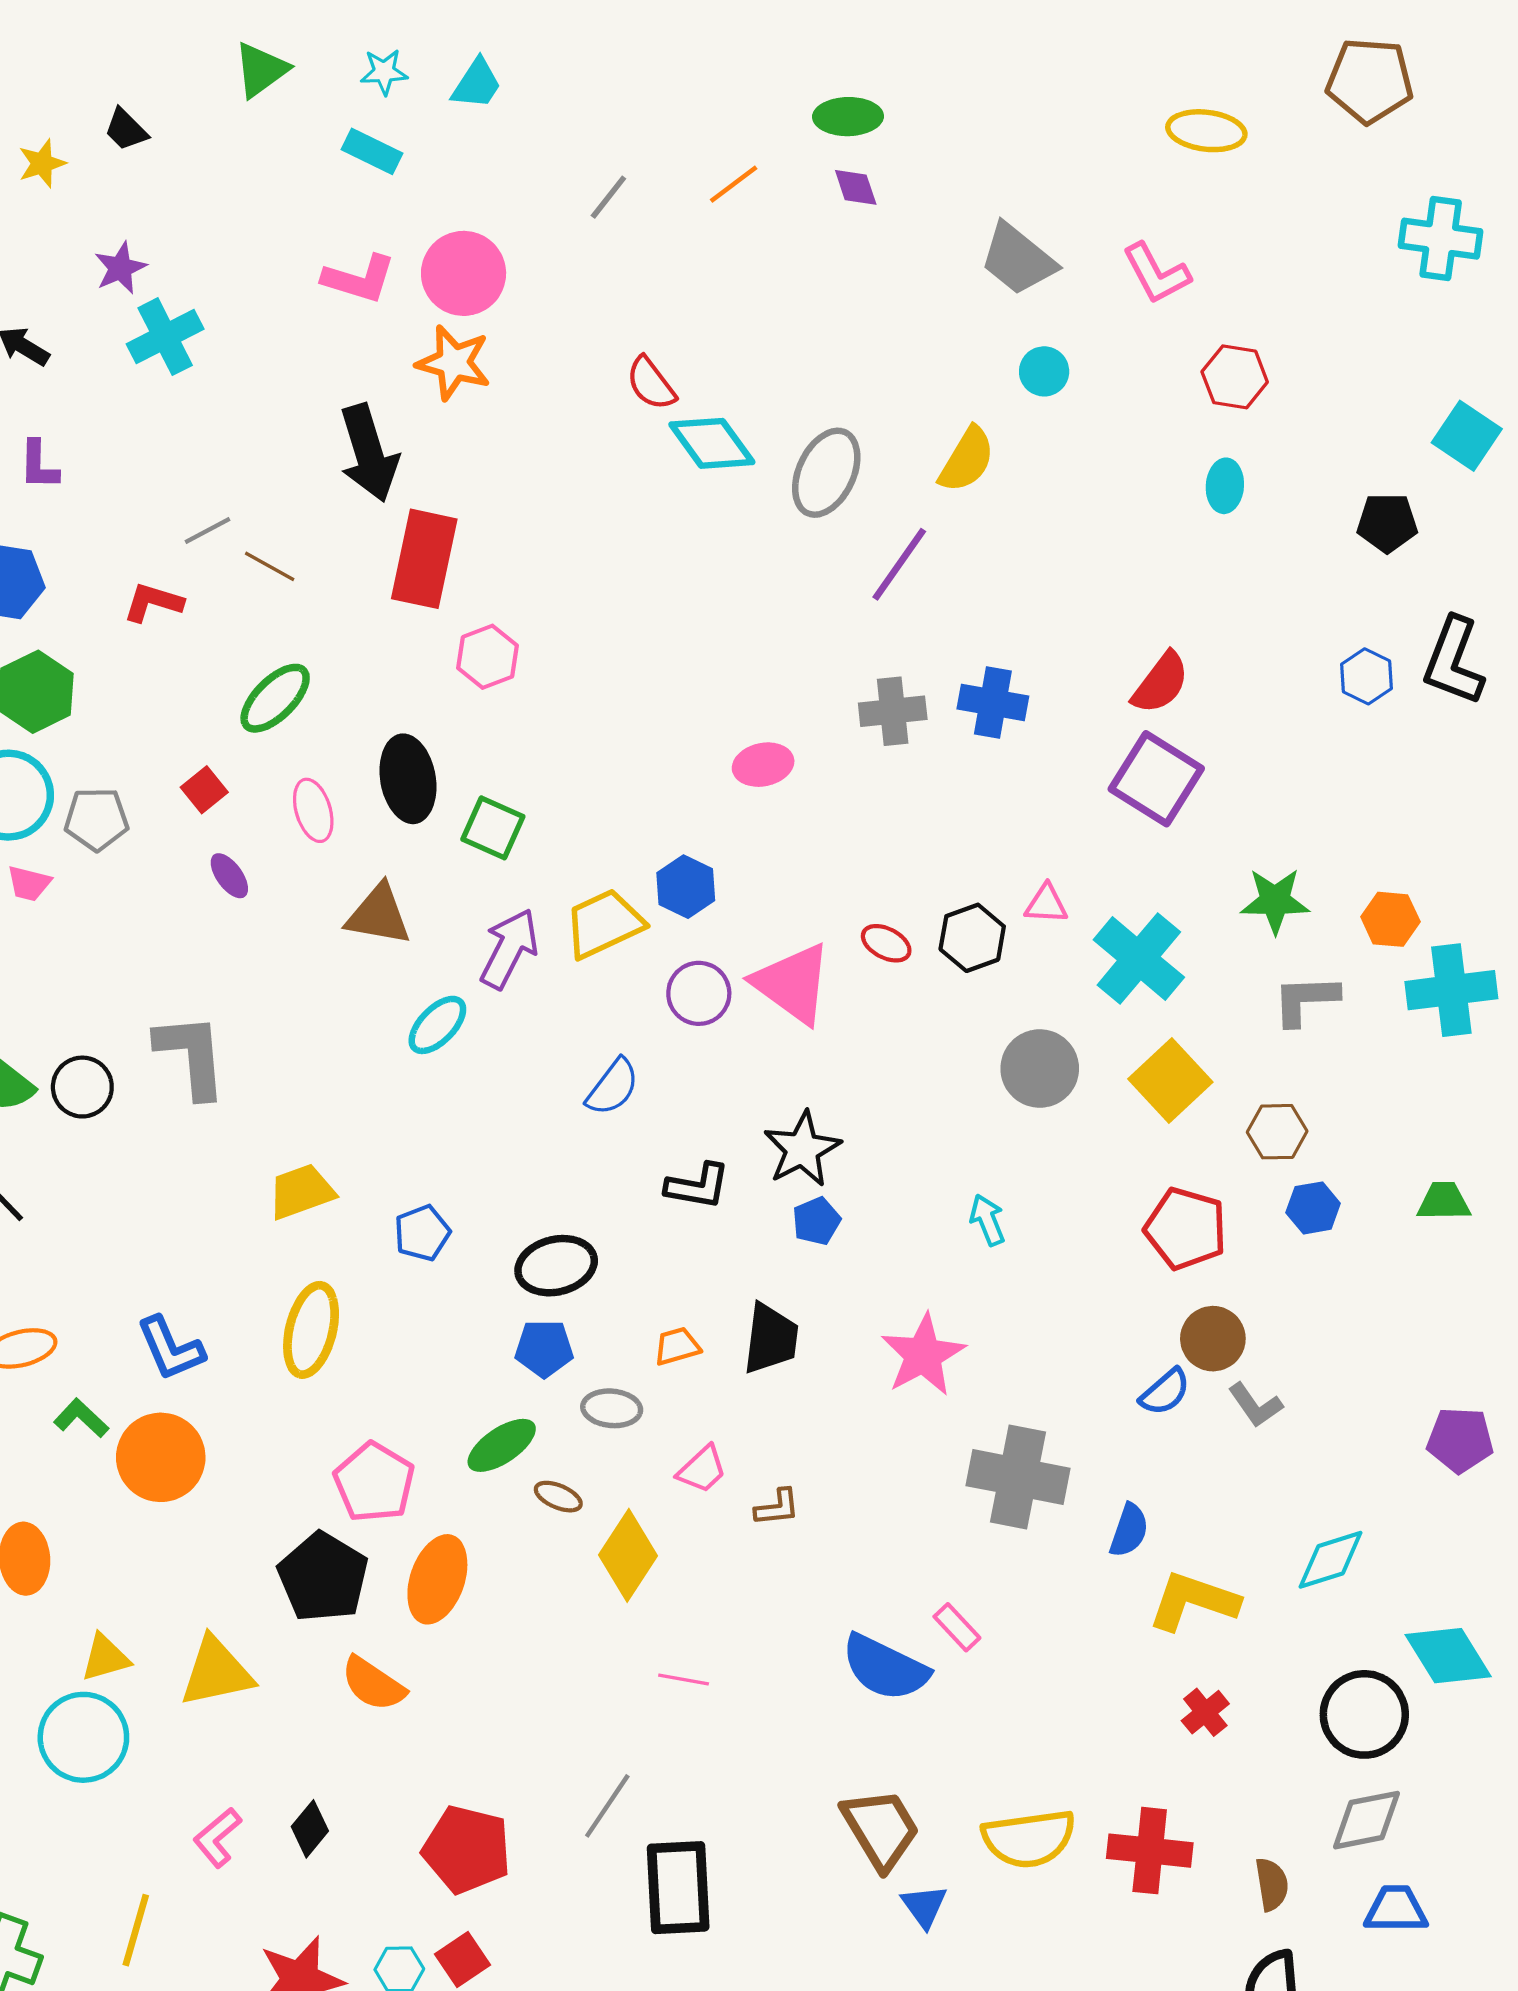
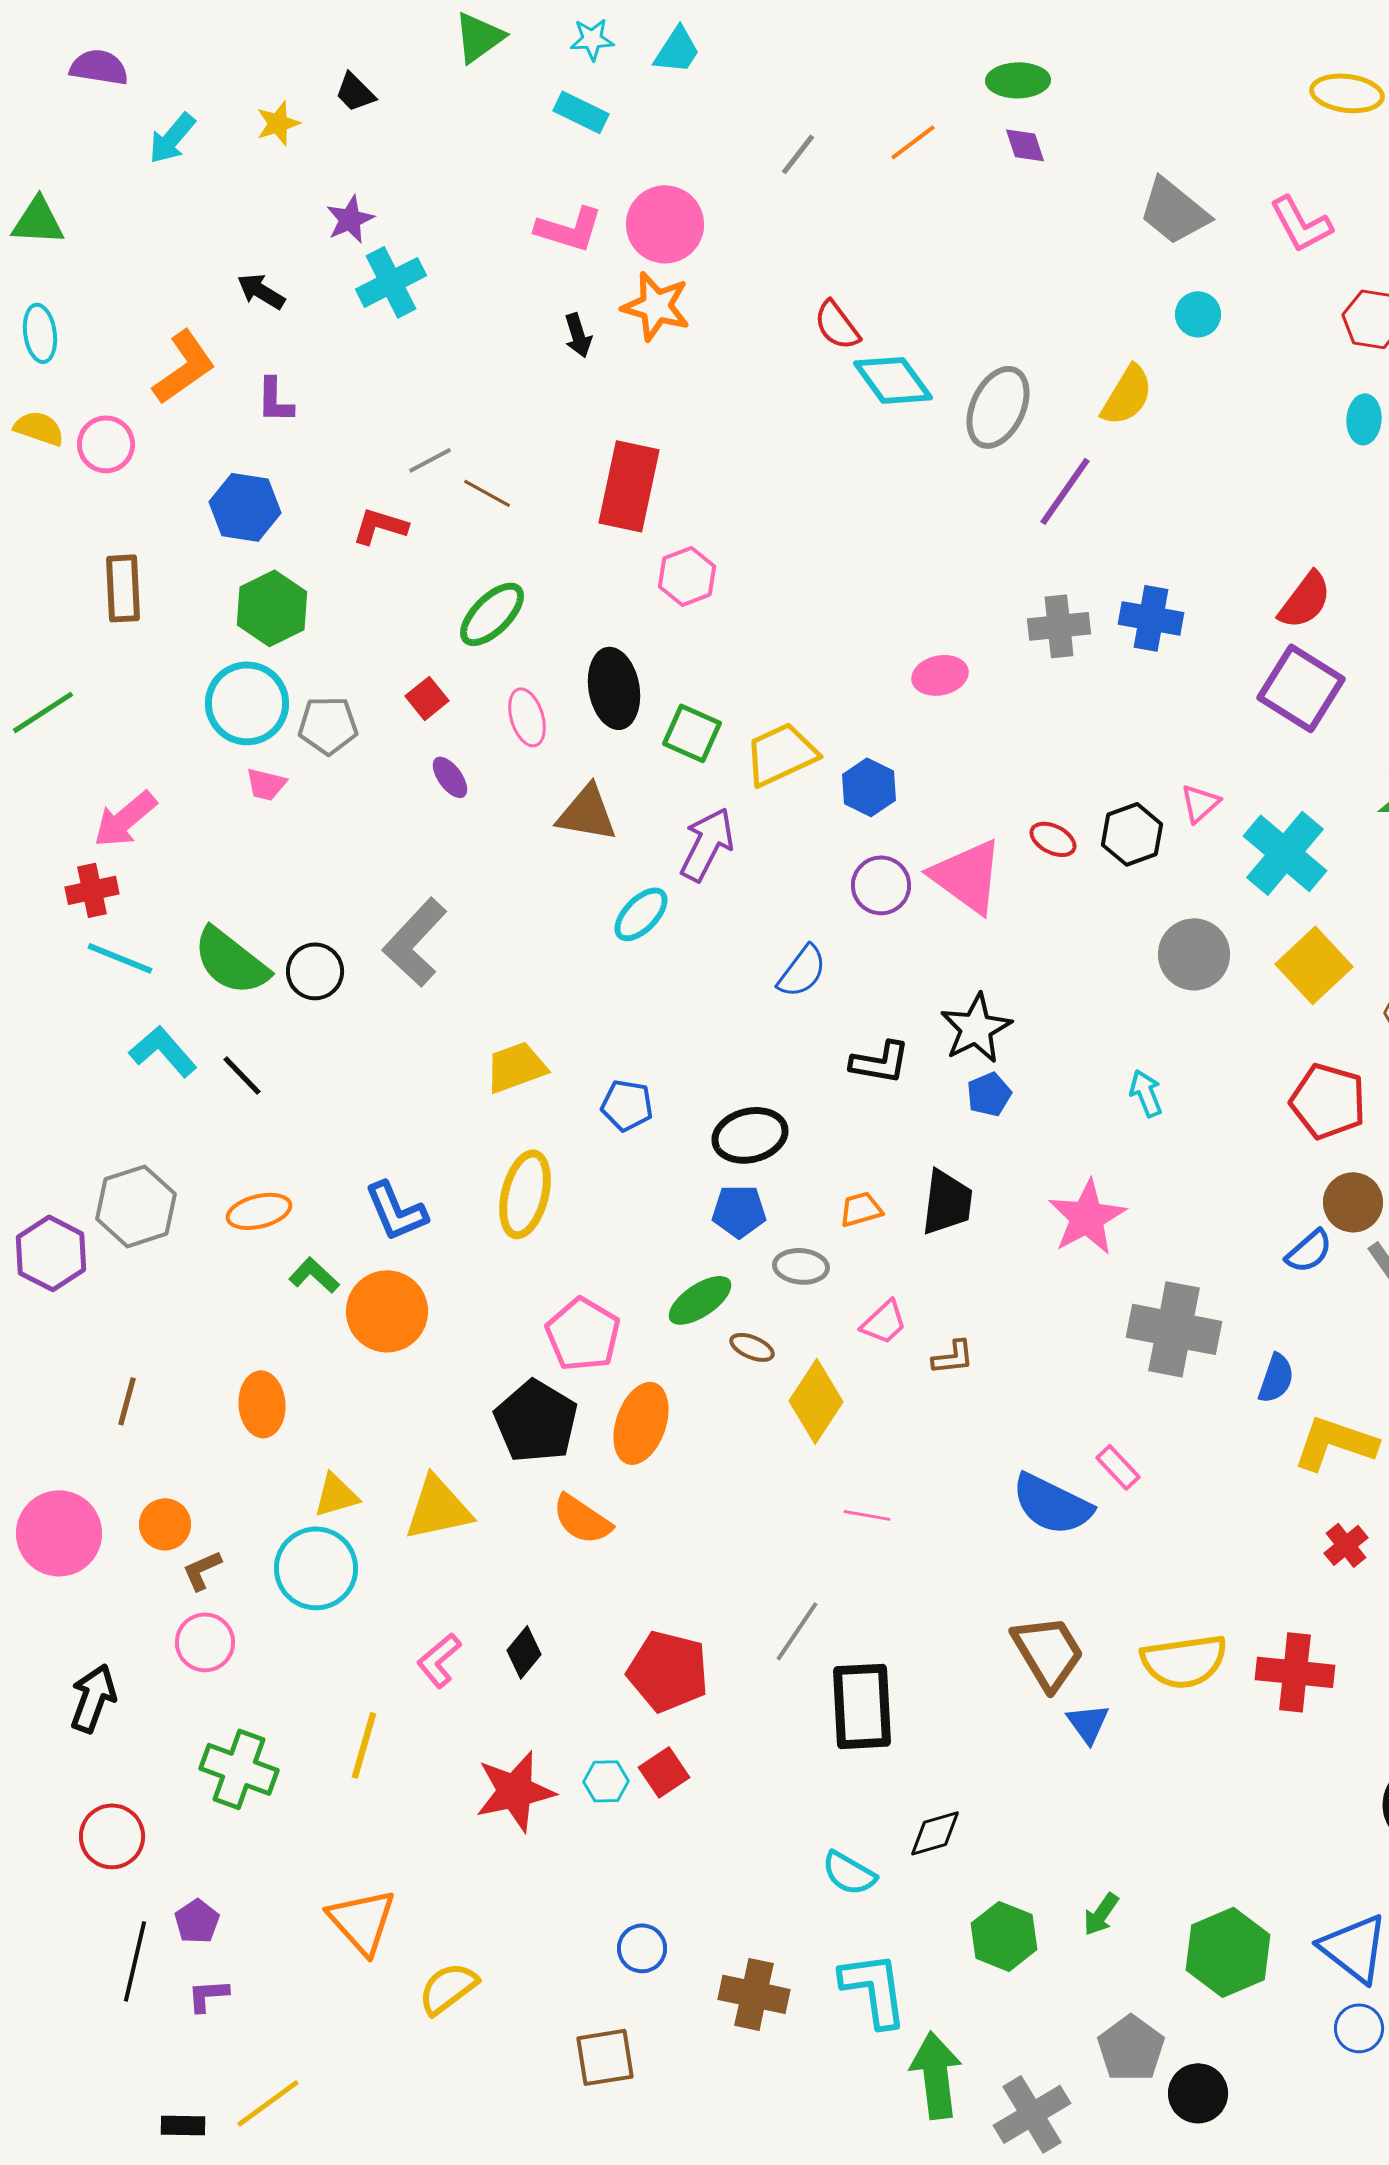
black arrow: (369, 453) -> (578, 335), moved, size x0.5
pink triangle: (1046, 904) -> (1200, 803), turned -45
yellow trapezoid: (604, 924) -> (781, 754), moved
gray L-shape: (191, 1055) -> (415, 942), turned -132
blue pentagon: (422, 1233) -> (627, 1105), turned 30

